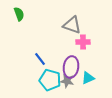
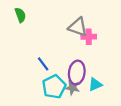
pink cross: (83, 42) -> (89, 37), moved
cyan pentagon: (50, 80) -> (54, 87), turned 30

